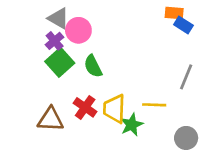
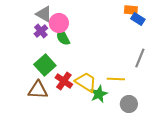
green square: (60, 62) -> (45, 65), moved
green semicircle: (93, 66) -> (63, 37), moved
yellow trapezoid: (114, 109) -> (86, 82), turned 120
gray circle: (186, 138) -> (129, 104), moved

